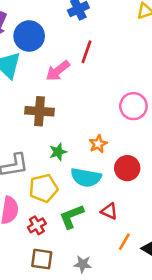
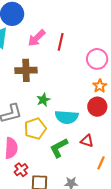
red line: (87, 52) -> (61, 42), moved
orange star: (98, 144) -> (100, 86), moved
red cross: (37, 225) -> (21, 170), moved

